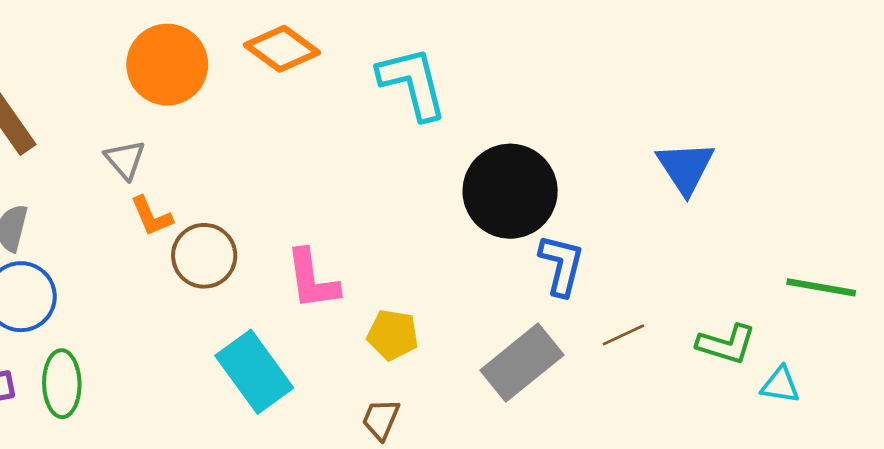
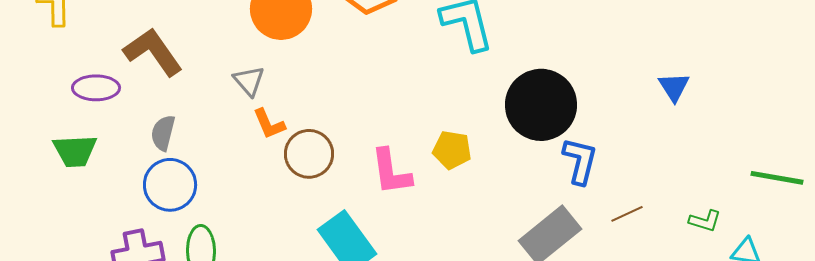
blue triangle: (685, 167) -> (674, 87), size x0.7
yellow pentagon: (393, 335) -> (452, 150), moved
green L-shape: (726, 344) -> (705, 221), size x0.7

